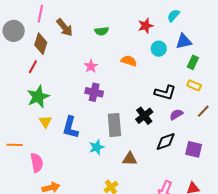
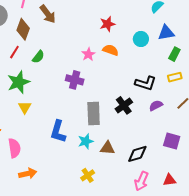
red star: (146, 26) -> (107, 24), moved
green semicircle: (102, 31) -> (38, 57), moved, turned -48
pink star: (91, 66) -> (88, 54), moved
yellow rectangle: (194, 85) -> (175, 77), turned -40
blue L-shape: (70, 127) -> (58, 131), moved
black diamond: (166, 142) -> (137, 154), moved
cyan star: (97, 147) -> (86, 141), moved

